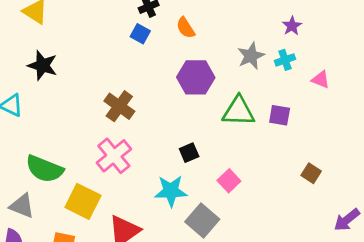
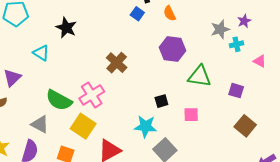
gray star: (251, 56) -> (220, 29), moved
purple square: (280, 115) -> (236, 91), moved
pink cross: (114, 156) -> (92, 95), moved
brown square: (311, 173) -> (245, 126), size x1.5
pink square: (229, 181) -> (191, 115), moved, turned 35

